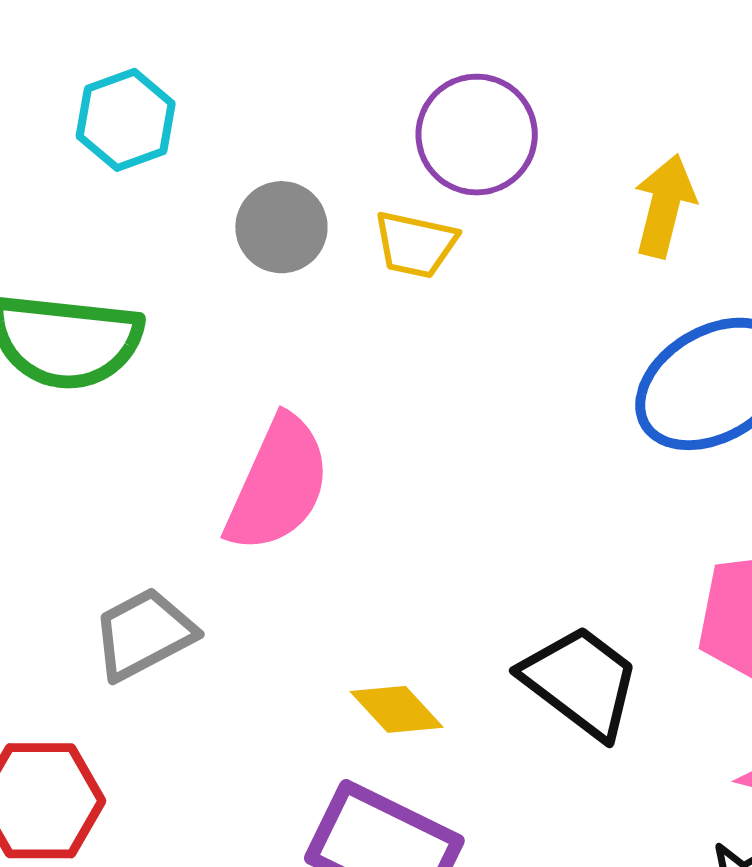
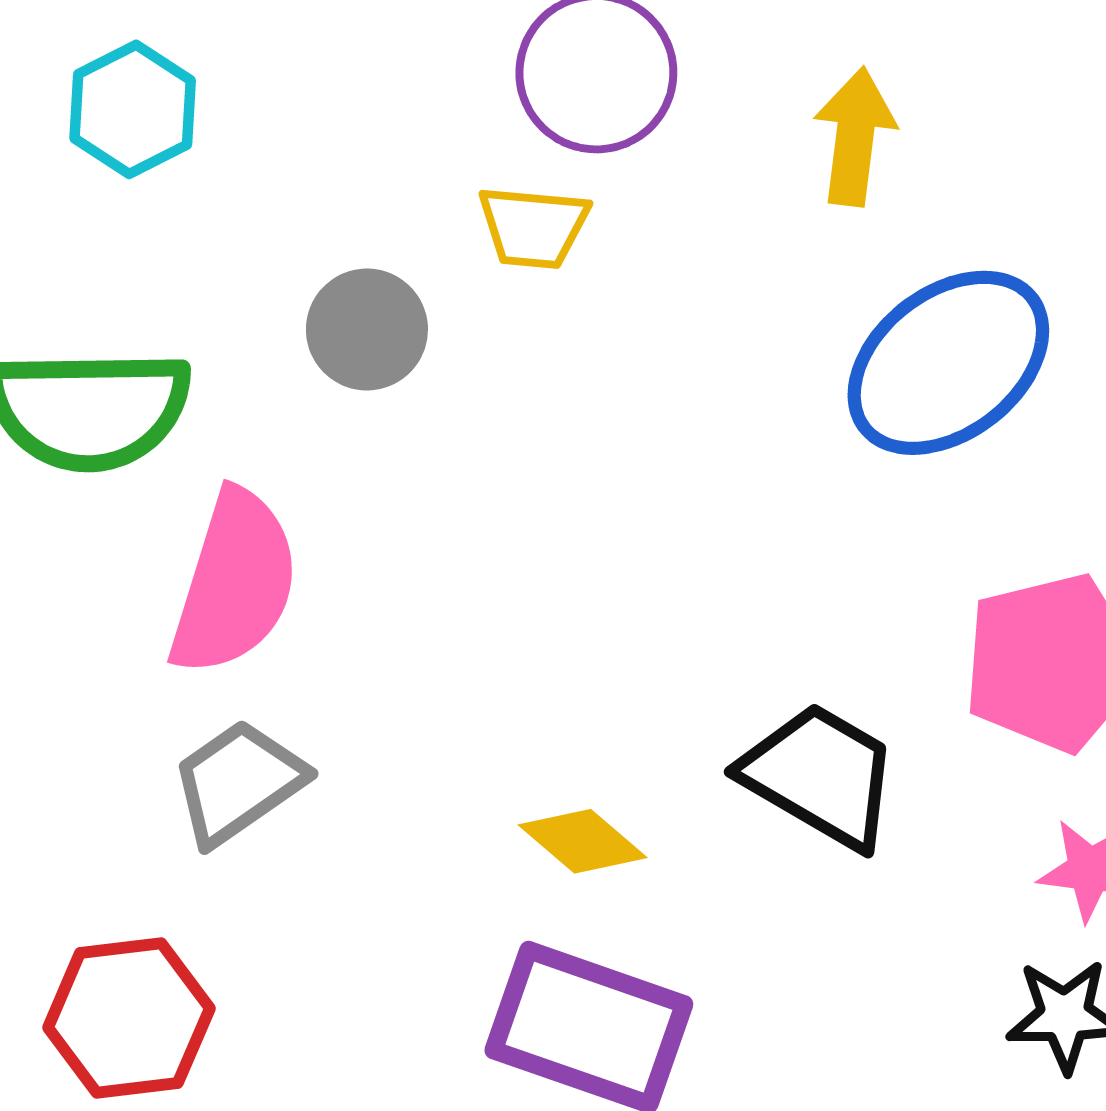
gray circle: (281, 227) -> (367, 329), moved
pink semicircle: (278, 484) -> (234, 583), moved

